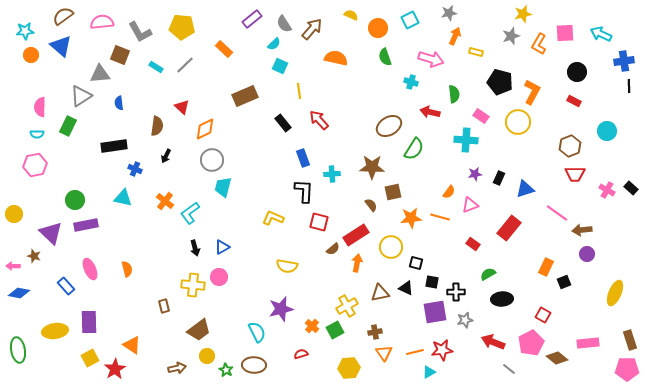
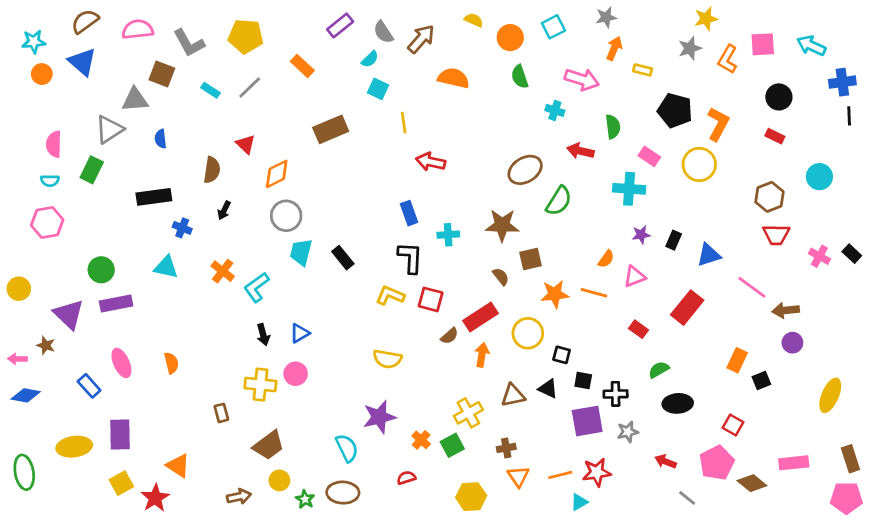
red arrow: (319, 120) -> (431, 162), turned -35
black rectangle: (283, 123) -> (343, 258), moved
yellow L-shape: (273, 218) -> (390, 295), moved
red arrow: (493, 342) -> (666, 461), size x0.7

